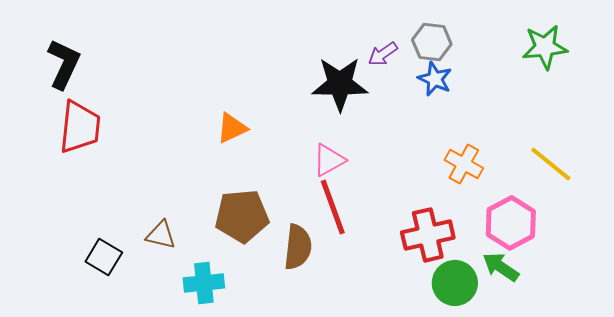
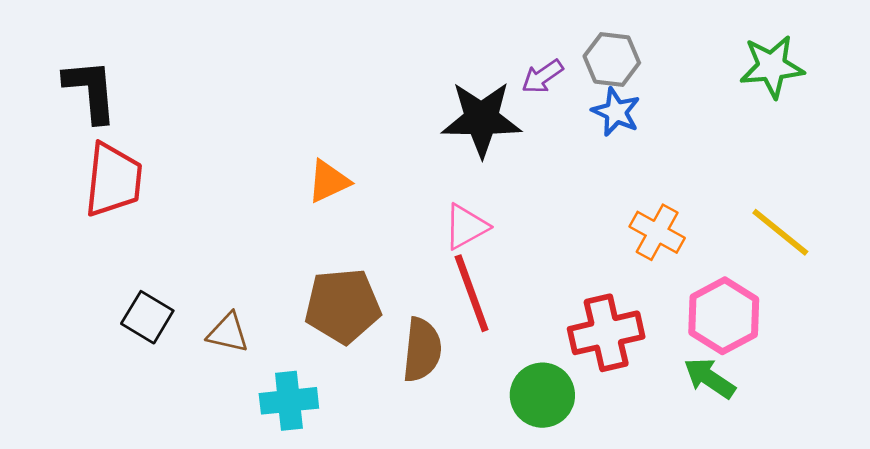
black L-shape: (64, 64) -> (91, 91), turned -30
black square: (104, 257) -> (147, 317), moved
green circle: (455, 283) -> (542, 395), moved

